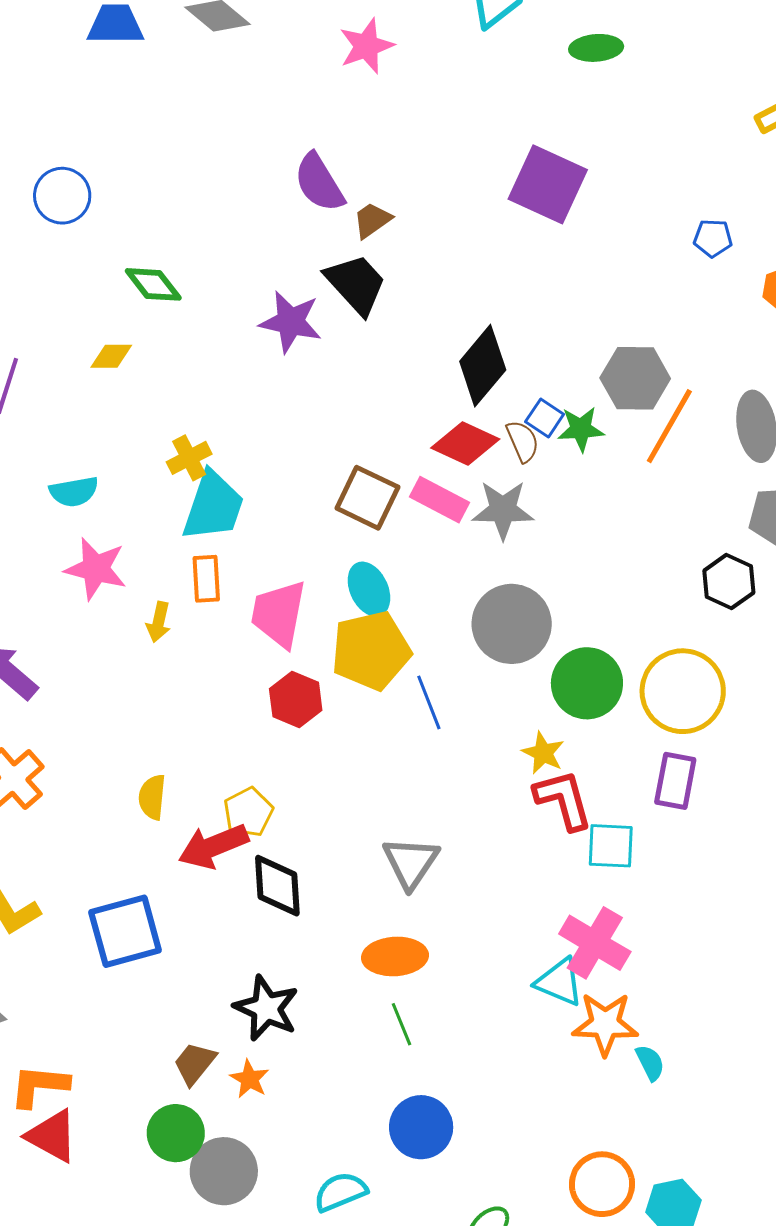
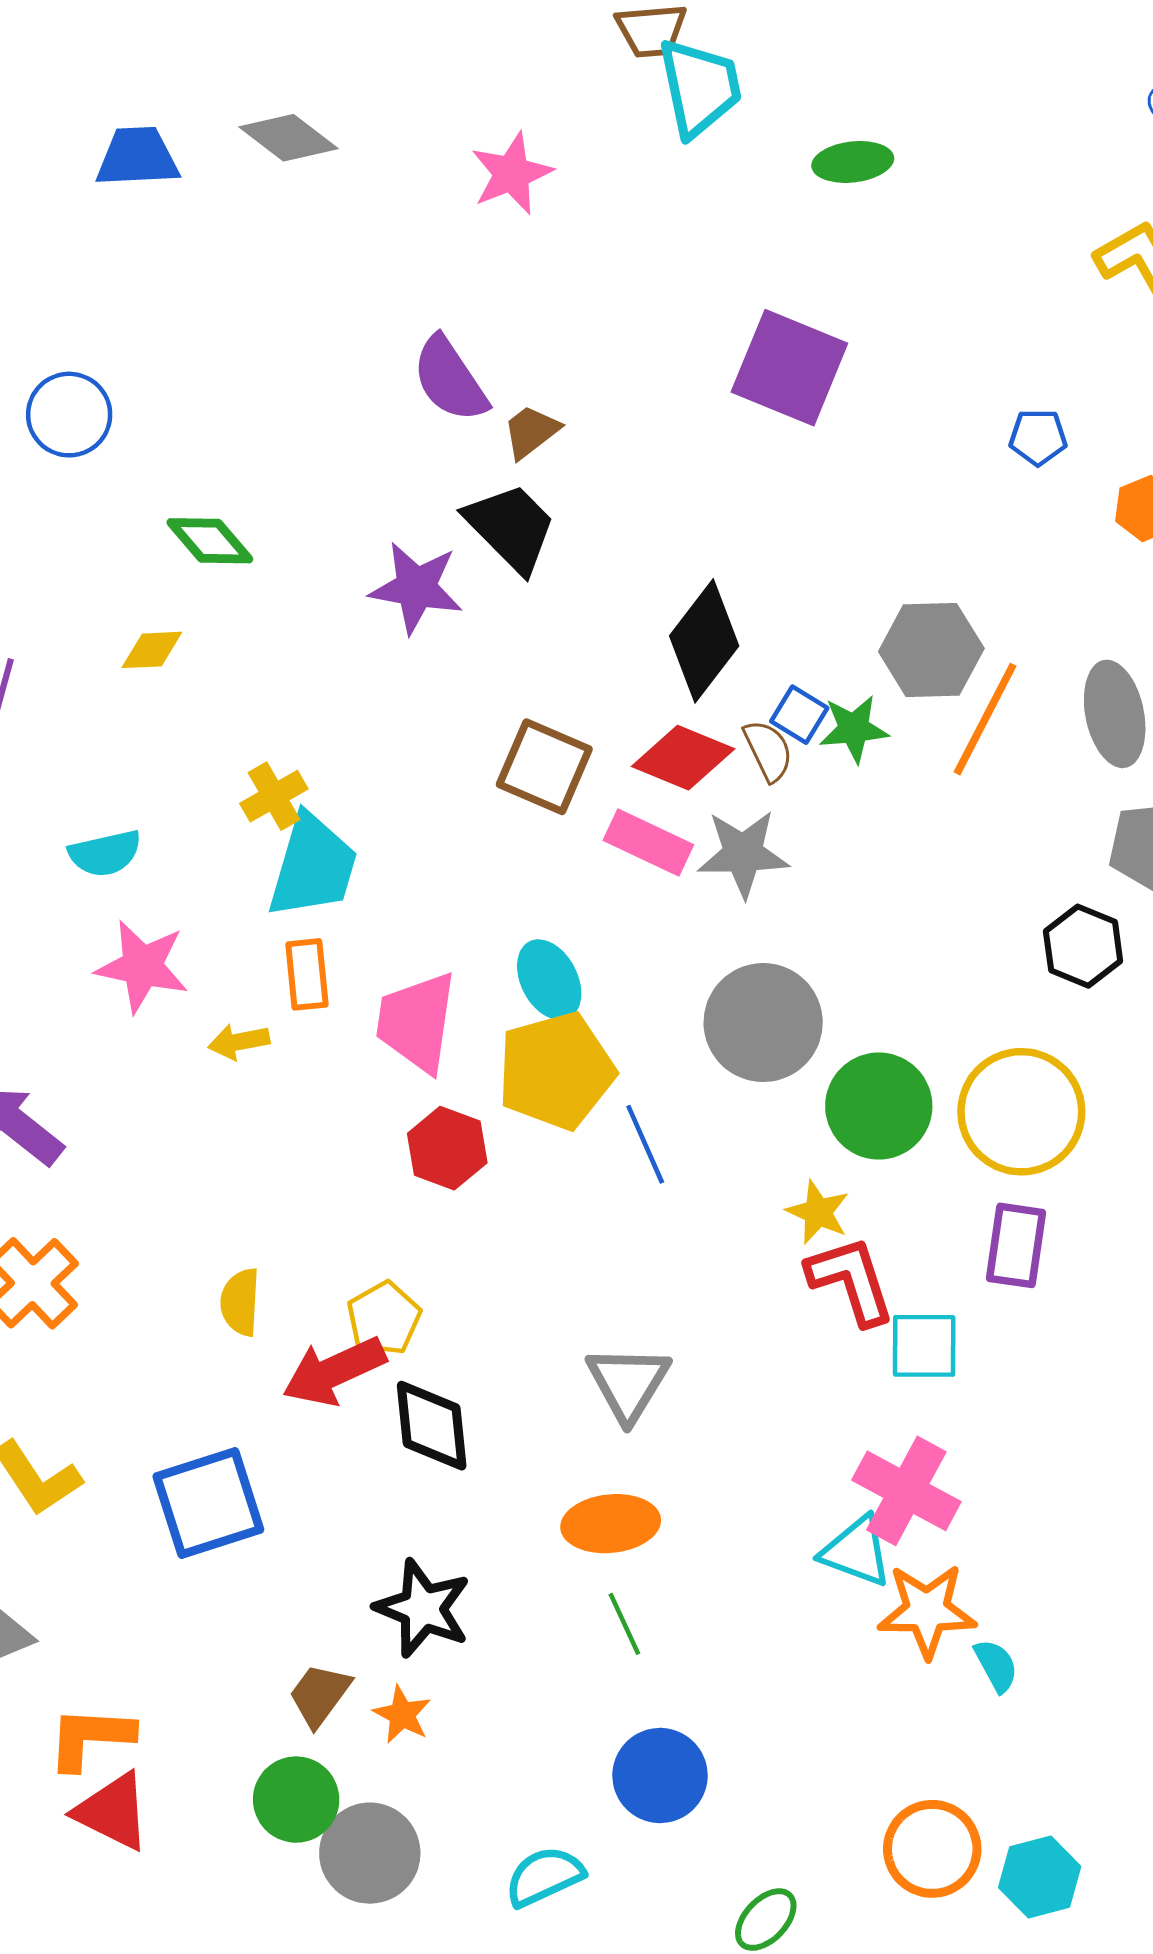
brown square: (367, 498) -> (544, 767), moved
yellow arrow: (159, 622) -> (239, 1042), turned 69

